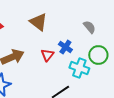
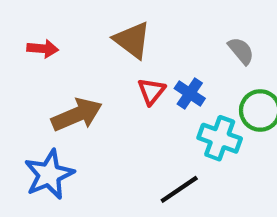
red triangle: (47, 55) -> (151, 91), moved

